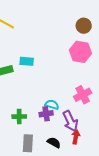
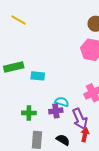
cyan rectangle: (27, 61) -> (38, 76), moved

